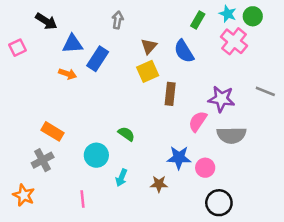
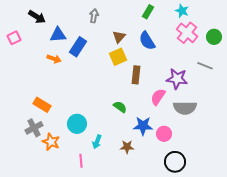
green circle: (253, 16) -> (214, 37), moved
green rectangle: (198, 20) -> (148, 12), moved
gray line: (265, 91) -> (205, 66), moved
green semicircle: (126, 134) -> (120, 107), moved
orange star: (24, 195) -> (51, 142), moved
pink line: (83, 199) -> (81, 161), moved

